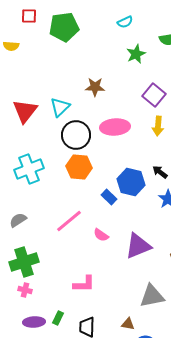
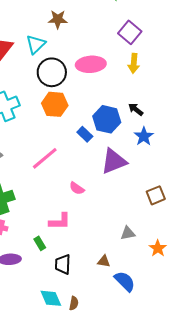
brown star: (95, 87) -> (58, 19), moved
pink semicircle: (101, 235) -> (77, 188), moved
purple triangle: (138, 246) -> (114, 161), moved
gray triangle: (152, 296) -> (128, 233), size x0.6
green rectangle: (58, 318) -> (40, 243), moved, turned -56

